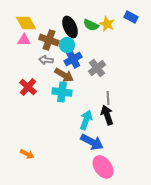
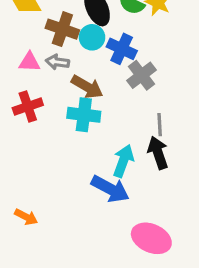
pink triangle: (24, 40) -> (29, 62), moved
blue cross: (73, 59) -> (122, 49), moved, turned -36
red cross: (28, 87) -> (28, 107), turned 30
blue arrow: (92, 142) -> (110, 189), moved
pink ellipse: (103, 167) -> (151, 238), turned -30

